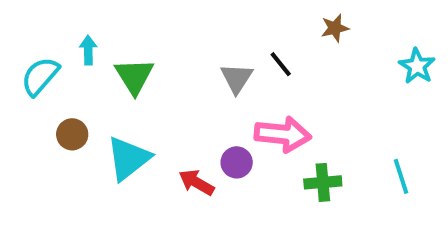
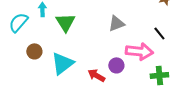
black line: (281, 64) -> (159, 33), moved
gray triangle: (237, 78) -> (116, 23), turned 36

